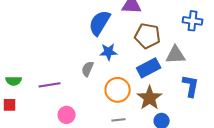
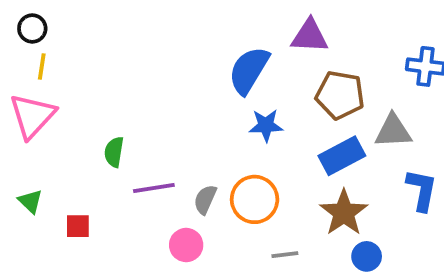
gray semicircle: (88, 69) -> (205, 199), moved
green semicircle: (14, 81) -> (114, 152), moved, turned 98
orange circle: (118, 90) -> (255, 199), moved

